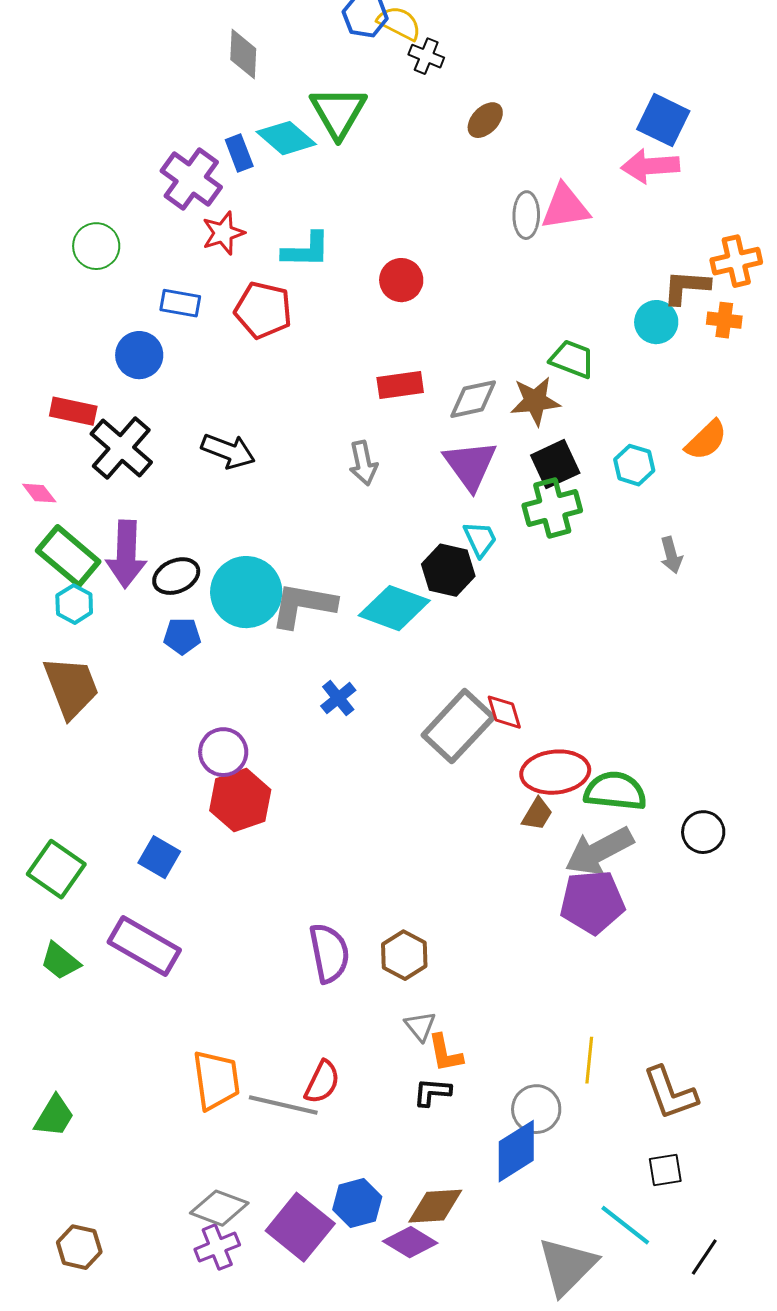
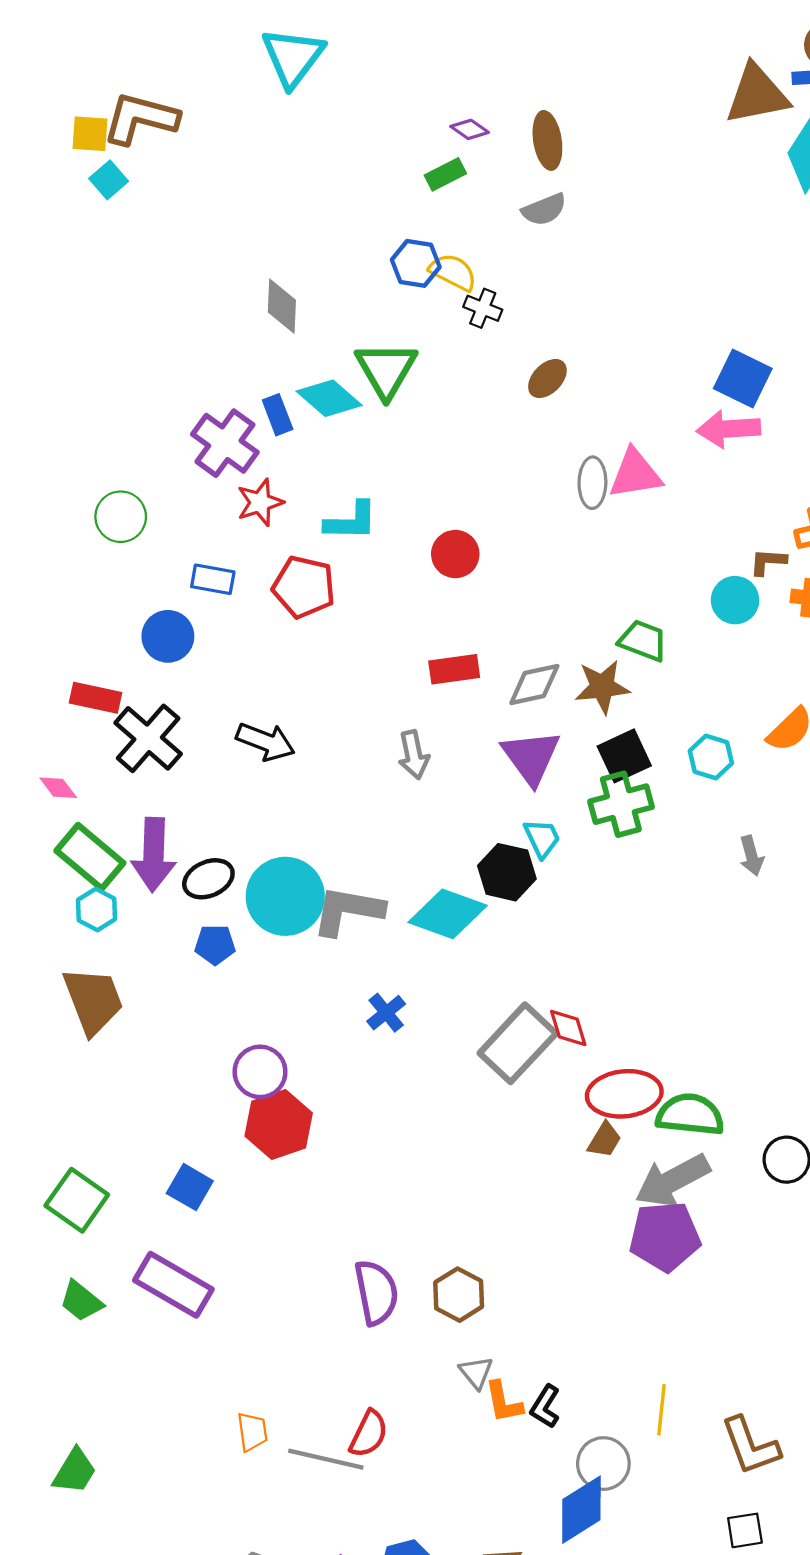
brown L-shape: (686, 287) -> (768, 562), size x0.7
orange trapezoid: (216, 1080) -> (252, 1432), size x0.6
black L-shape: (432, 1092) -> (545, 1406), moved, turned -63

